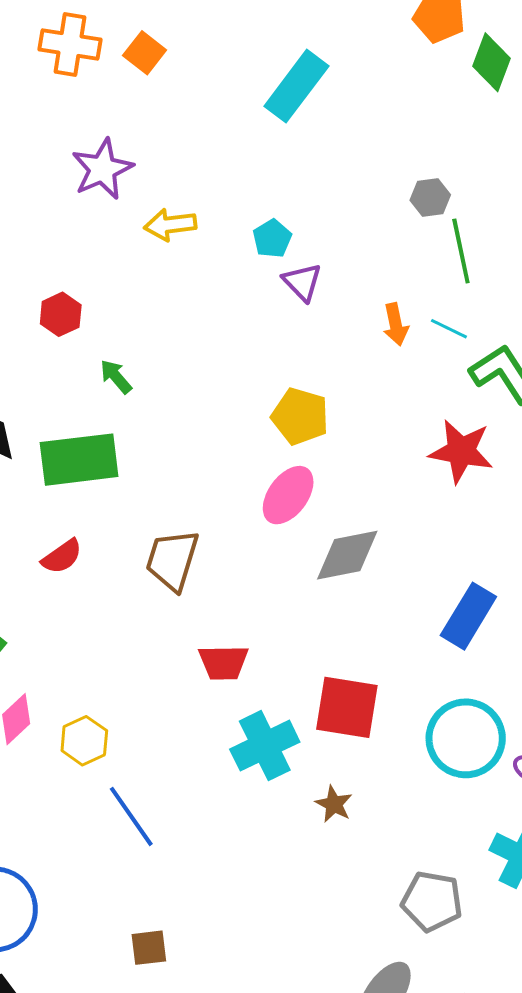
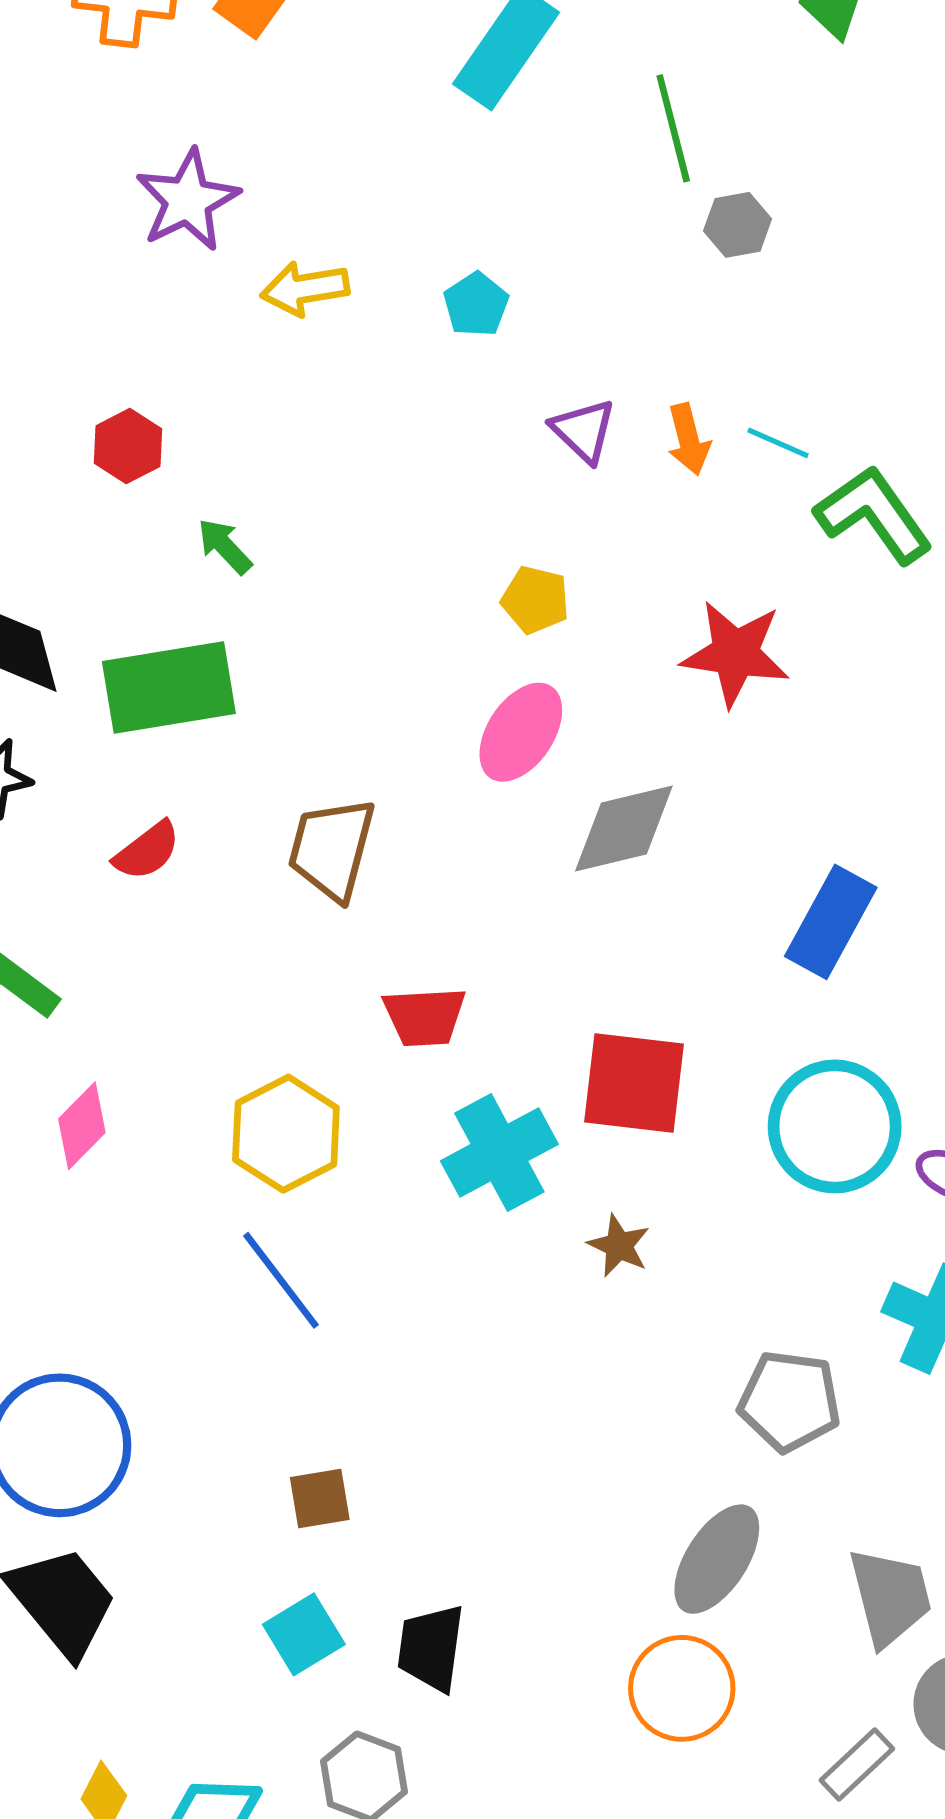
green line: (461, 251) -> (673, 128), moved
purple triangle: (302, 282) -> (584, 431), moved
yellow pentagon: (300, 416) -> (535, 600), size x0.7
red star: (461, 451) -> (735, 653), moved
yellow hexagon: (84, 741) -> (286, 1134), moved, size x1.4

